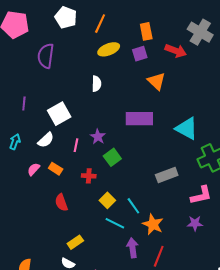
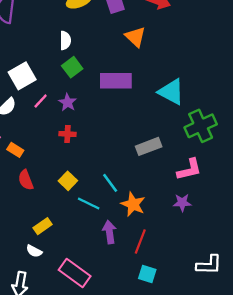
pink line: (76, 145) -> (41, 101), moved, turned 32
green square: (112, 157) -> (72, 67), moved
orange rectangle: (56, 169) -> (15, 150), moved
red cross: (89, 176) -> (67, 134), moved
yellow square: (107, 200) -> (68, 181), moved

